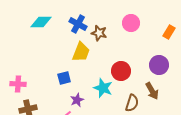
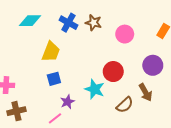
pink circle: (131, 23) -> (125, 34), moved
brown star: (99, 33) -> (93, 23), moved
yellow trapezoid: (81, 52) -> (51, 52), moved
brown semicircle: (132, 103) -> (125, 105), turned 30

